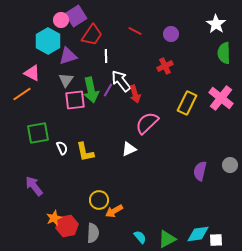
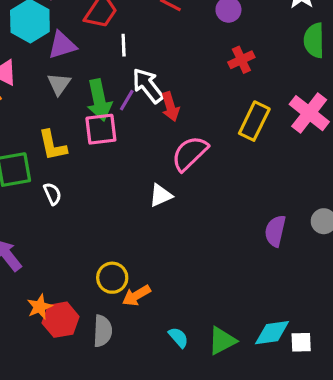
red cross: (165, 66) -> (241, 60), moved
pink square: (75, 100) -> (101, 129), moved
yellow L-shape: (85, 152) -> (52, 145), moved

